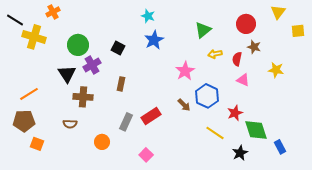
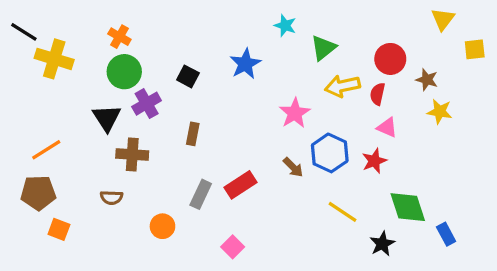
orange cross: (53, 12) -> (119, 37), moved, turned -32
cyan star: (148, 16) -> (285, 25), moved
red circle: (246, 24) -> (390, 59), moved
brown star: (254, 47) -> (427, 80), moved
yellow arrow: (215, 54) -> (342, 86), size x1.5
red star: (235, 113) -> (374, 161), moved

